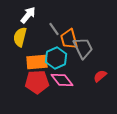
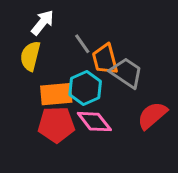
gray trapezoid: (83, 48) -> (126, 73), turned -30
red semicircle: (100, 76) -> (152, 115), size x1.5

